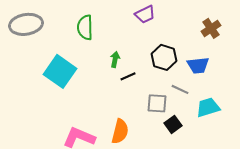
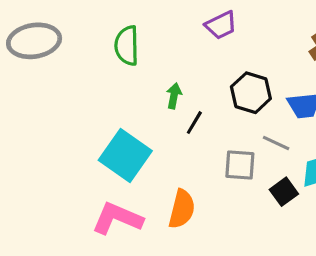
cyan square: (60, 71) -> (125, 156), moved
black line: (128, 76) -> (194, 123), turned -35
black square: (173, 124) -> (284, 192), moved

